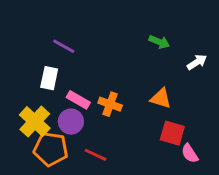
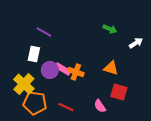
pink rectangle: (78, 100) -> (63, 69), moved
purple circle: (71, 122) -> (50, 70), moved
pink semicircle: (190, 153) -> (100, 106), moved

